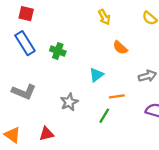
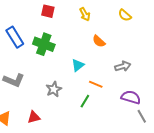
red square: (26, 14) -> (48, 11), moved
green cross: (58, 51) -> (44, 44), size x1.5
orange line: (117, 96) -> (96, 84), turned 32

